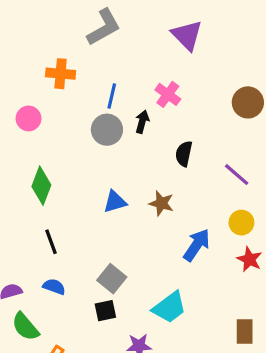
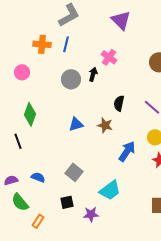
blue line: (112, 96) -> (66, 44), moved
black semicircle: (184, 154) -> (119, 103), moved
black line: (51, 242) -> (18, 141), moved
black square: (105, 311) -> (67, 202), moved

